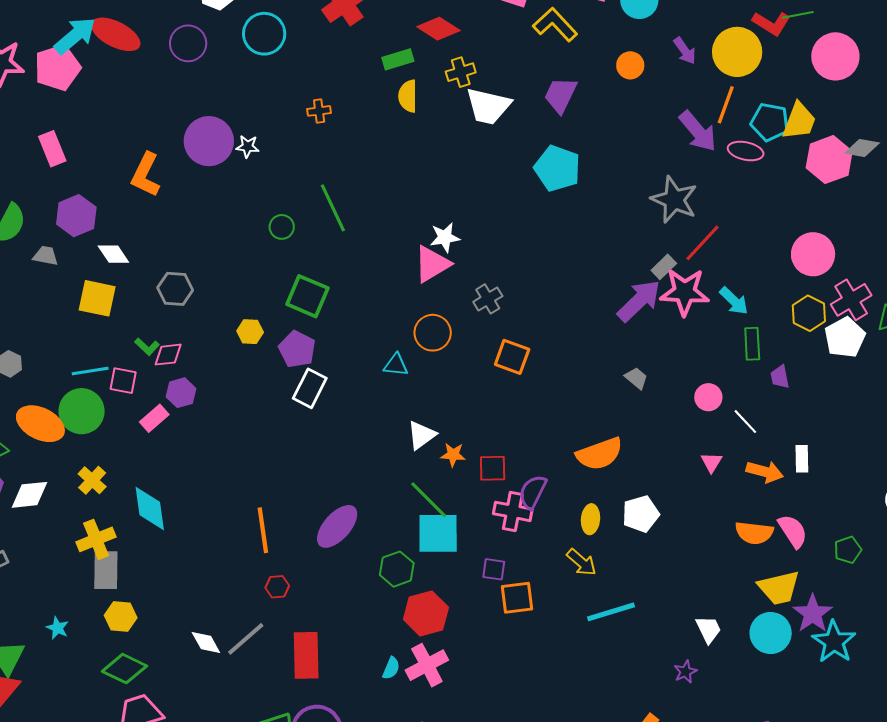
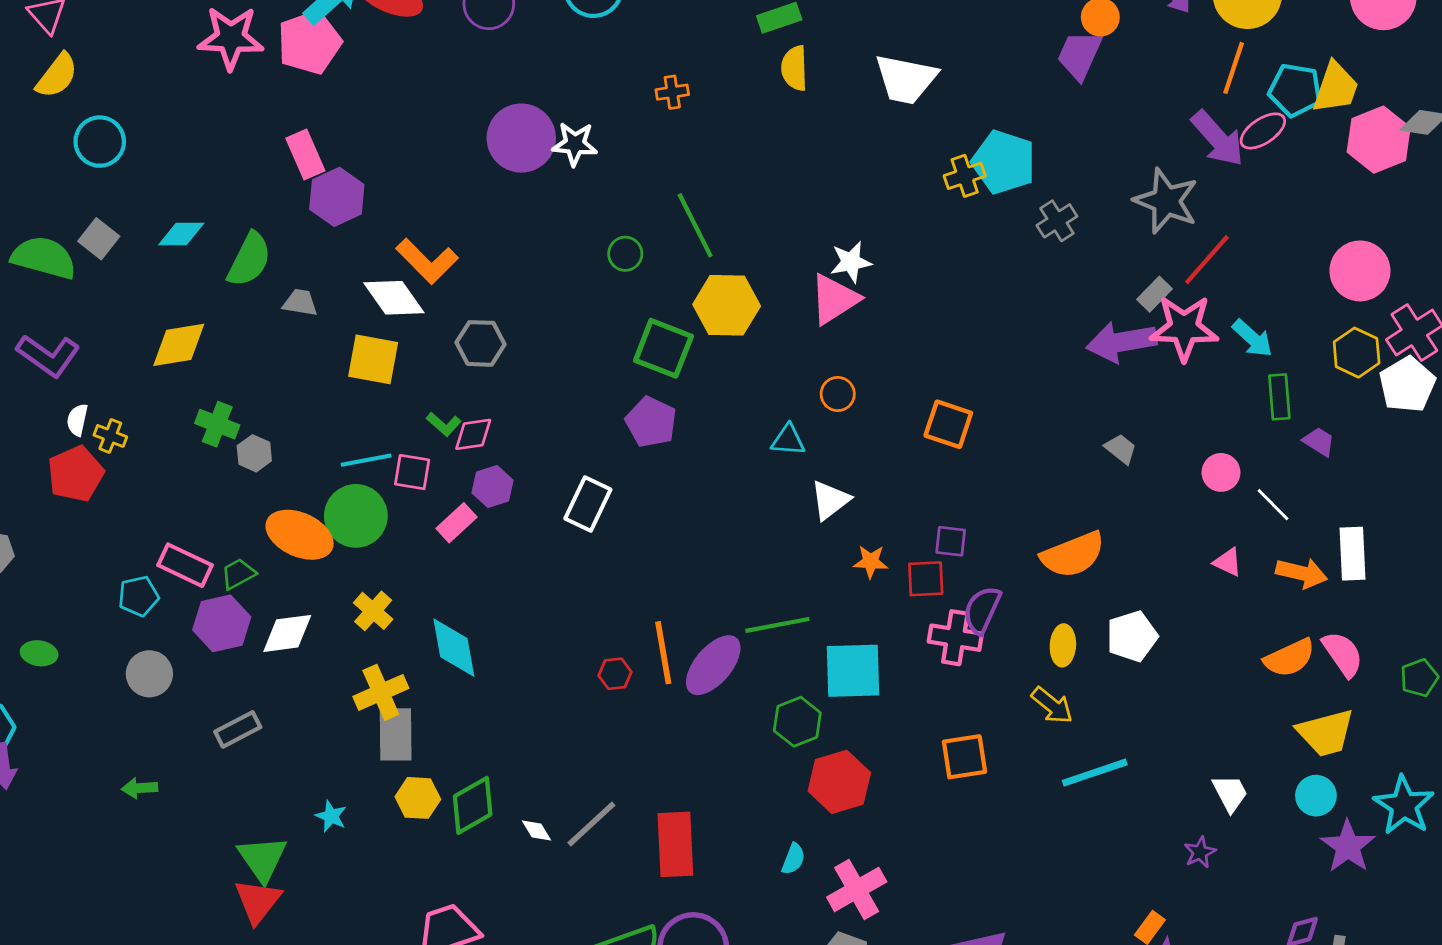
yellow cross: (461, 72) -> (965, 176), moved
purple trapezoid: (561, 95) -> (1079, 55), moved
purple arrow: (698, 131) -> (1218, 138), moved
white star: (247, 146) -> (575, 144), size x1.4
pink ellipse: (746, 151) -> (1263, 131), turned -44
orange L-shape: (146, 175) -> (427, 261), moved, turned -69
purple hexagon: (76, 216) -> (337, 197), moved
white diamond: (113, 254) -> (394, 298), size x1.4
gray cross: (488, 299) -> (1057, 221), moved
purple arrow: (639, 301) -> (1121, 342), turned -144
yellow hexagon: (250, 332) -> (727, 305), moved, size x1.8
orange circle: (433, 333) -> (838, 394), size x0.7
purple trapezoid: (780, 377) -> (1319, 442), turned 135
white rectangle: (310, 388) -> (588, 504), moved
white triangle: (421, 435) -> (830, 500), moved
white rectangle: (802, 459) -> (1352, 554), size x1.4
pink triangle: (711, 462) -> (1228, 562), turned -35
green line: (429, 500) -> (777, 625), moved, turned -54
orange line: (263, 530) -> (663, 653), moved
orange semicircle: (754, 533) -> (1289, 658), turned -30
purple square: (494, 569) -> (951, 541), moved
red hexagon: (277, 587) -> (615, 674), moved
purple star: (813, 614) -> (1348, 846), moved
cyan circle: (771, 633) -> (1316, 796), size x0.7
white diamond: (206, 642) -> (537, 831), size x0.7
pink cross: (427, 665) -> (857, 889), moved
green diamond: (125, 669) -> (473, 805), moved, turned -54

